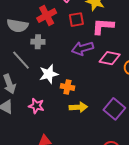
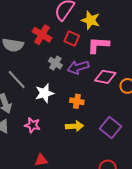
red cross: (47, 15) -> (42, 35), turned -30
red square: (76, 20) -> (72, 38), turned 35
gray cross: (38, 42) -> (55, 63), moved, turned 32
orange cross: (67, 87) -> (77, 101), moved

